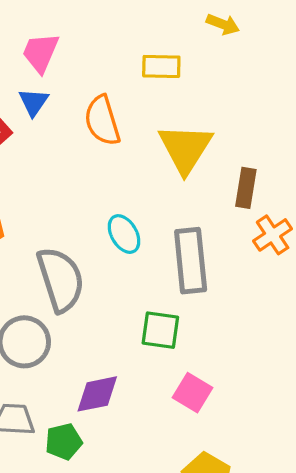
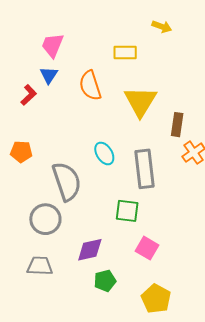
green pentagon: (64, 442) -> (105, 281), moved

